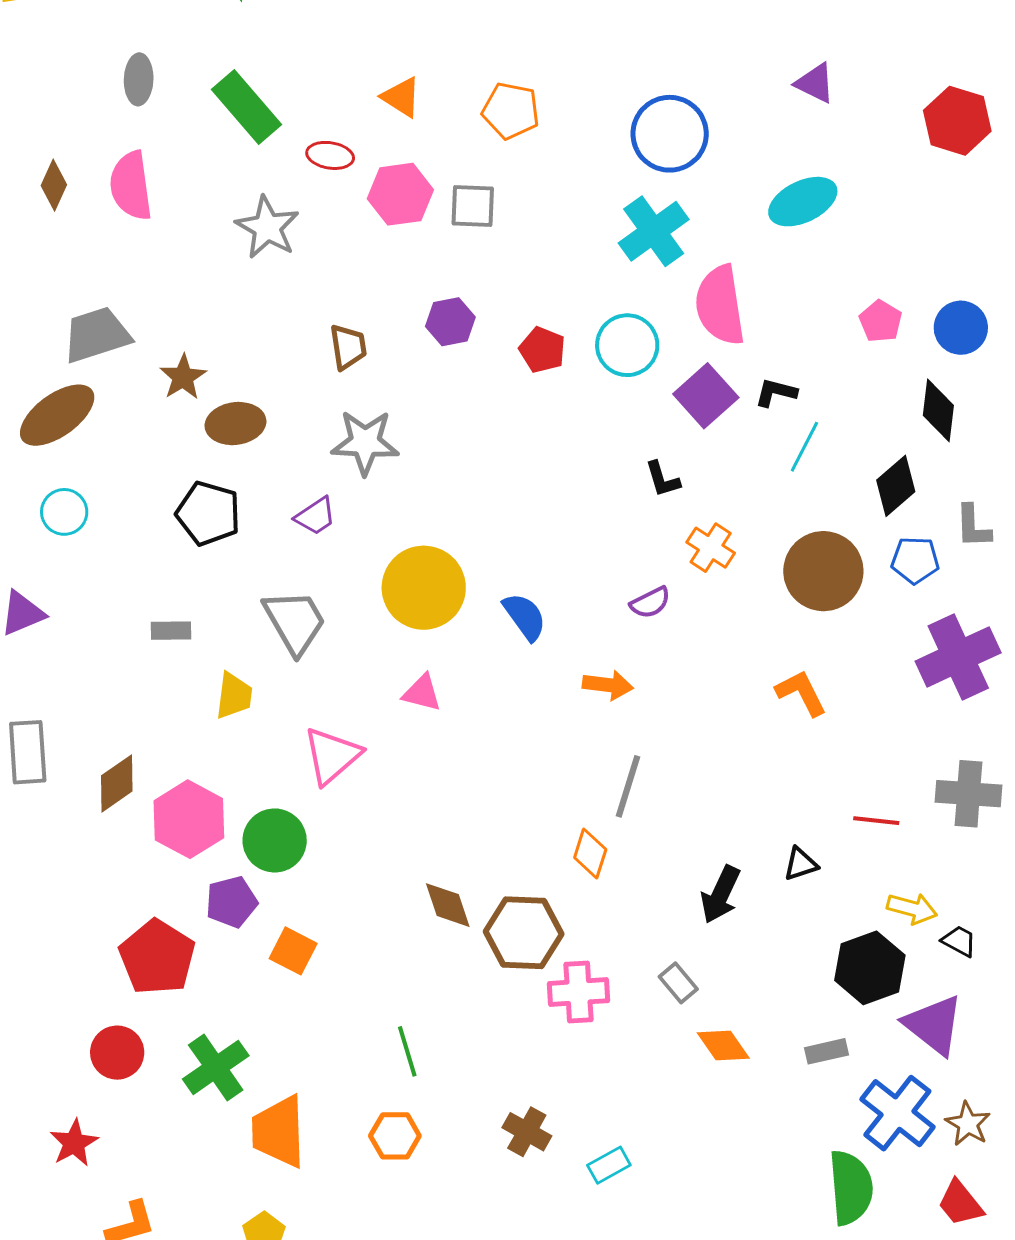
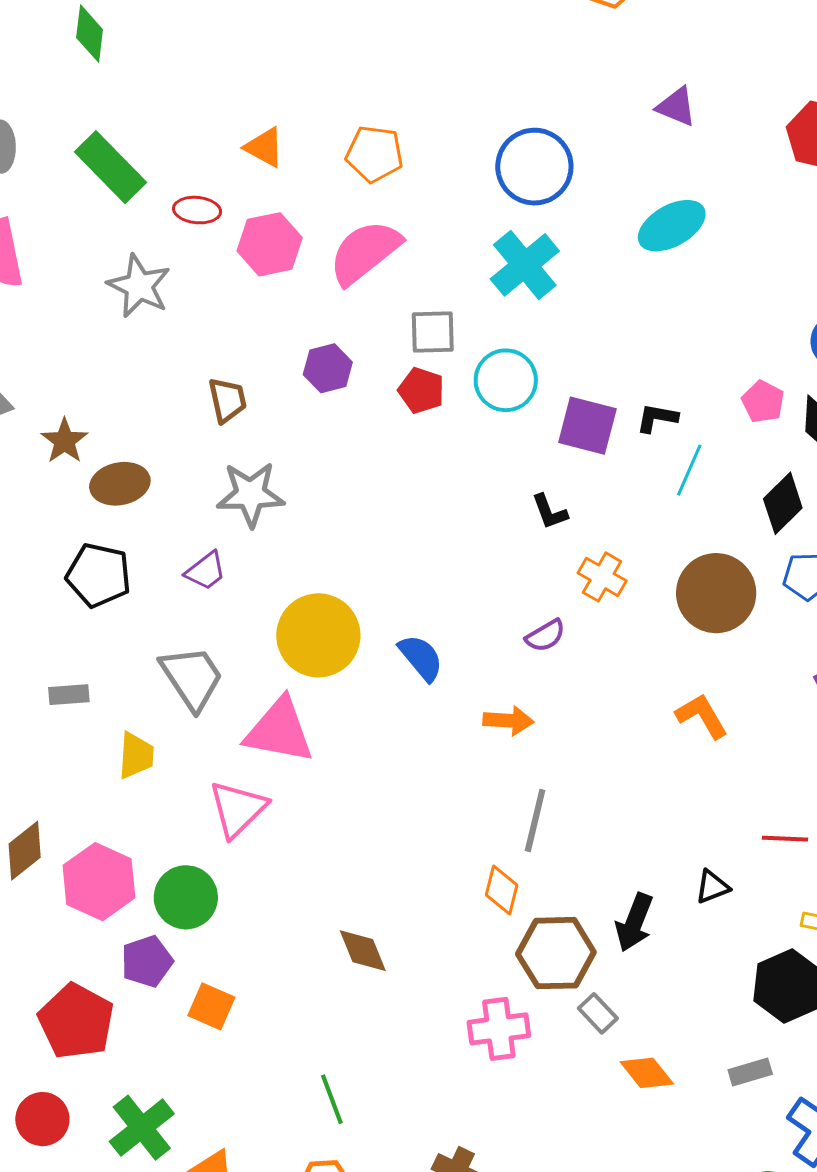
gray square: (473, 206) -> (433, 332), moved
pink semicircle: (720, 305) -> (365, 252), moved, turned 64
pink pentagon: (881, 321) -> (763, 402), moved
purple square: (706, 396) -> (587, 426), turned -30
pink triangle: (422, 693) -> (279, 731), moved, size x1.8
brown hexagon: (524, 933) -> (556, 953), moved

